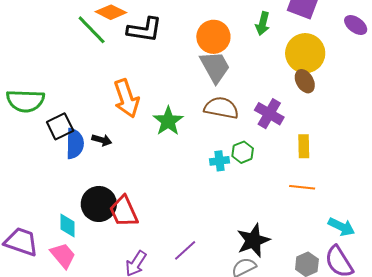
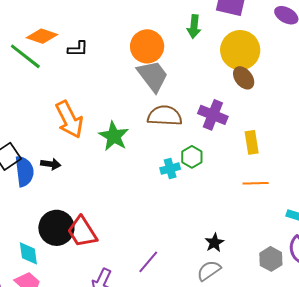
black L-shape: (145, 30) -> (78, 49), size x0.6
black star: (253, 240) -> (214, 243), size x0.6

